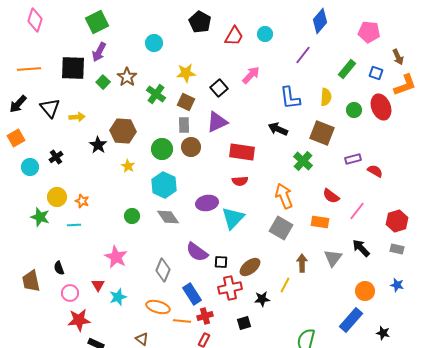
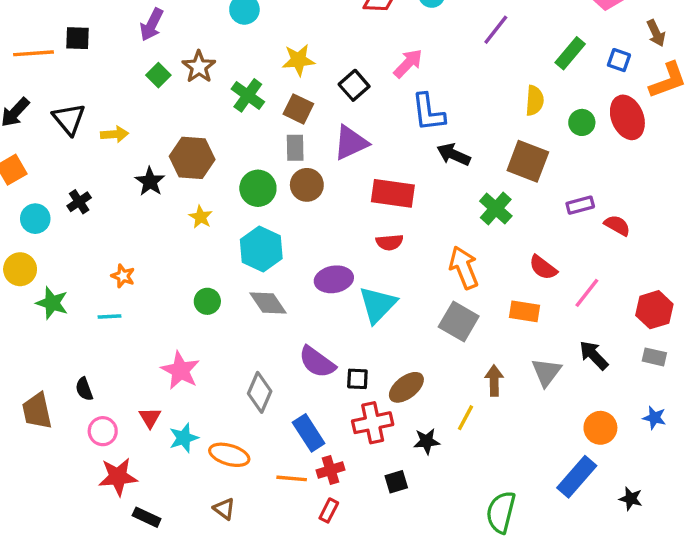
black square: (73, 68) -> (77, 38), moved, size x0.6
blue L-shape: (290, 98) -> (428, 112), moved
yellow circle: (57, 197) -> (20, 269), moved
orange ellipse: (158, 307) -> (229, 455), moved

